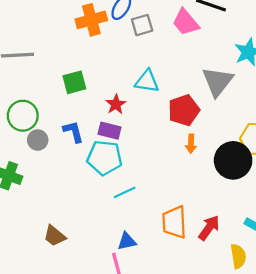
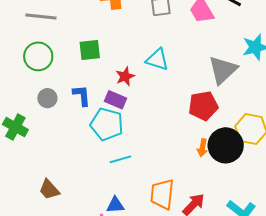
red pentagon: (184, 110) -> (203, 106), moved
green circle: (23, 116) -> (38, 56), moved
orange arrow: (191, 144) -> (202, 148), moved

